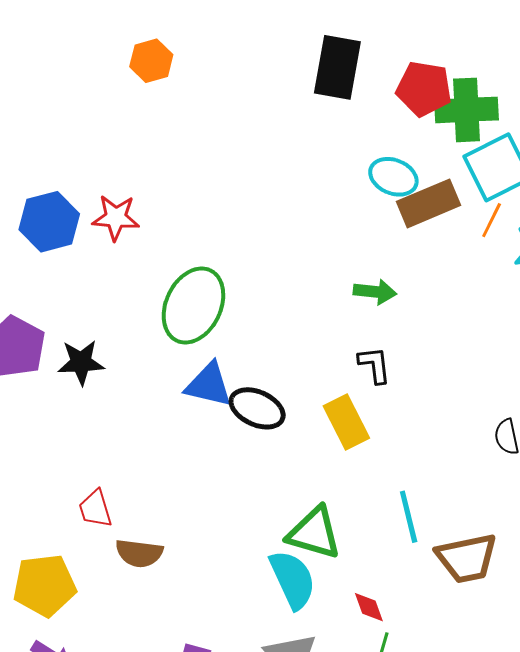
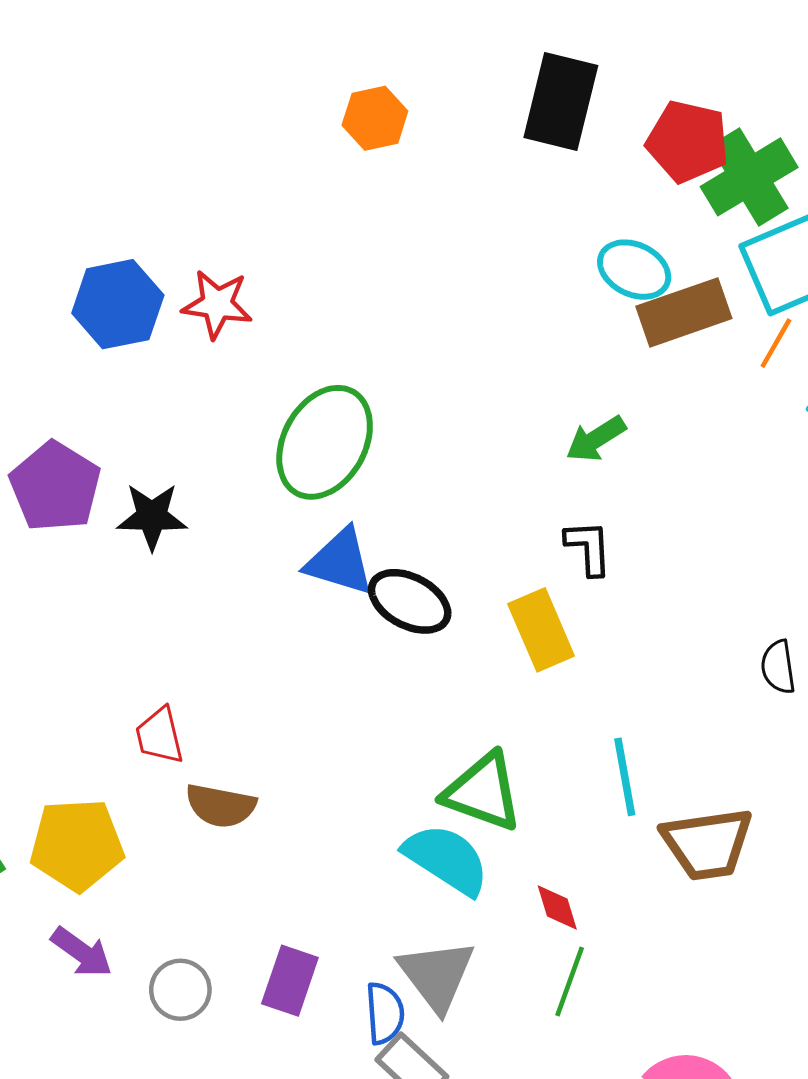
orange hexagon: (151, 61) -> (375, 118), moved
green cross: (467, 110) -> (749, 177), turned -32
green arrow: (375, 292) -> (596, 439), turned 138
cyan semicircle: (293, 579) -> (447, 859), turned -36

